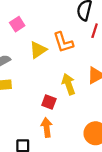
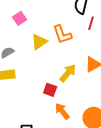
yellow arrow: (69, 84) -> (68, 73), turned 60
orange arrow: (47, 127) -> (62, 111), moved, turned -30

